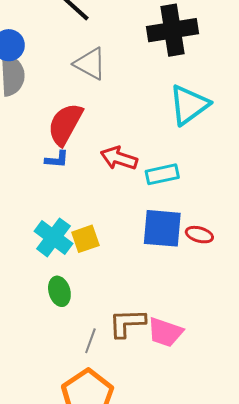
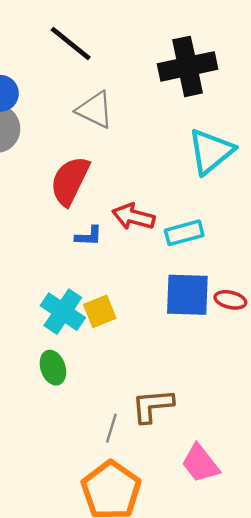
blue L-shape: (57, 159) -> (89, 236), moved
green ellipse: (59, 291) -> (53, 368), moved
pink trapezoid: (165, 332) -> (200, 463), moved, turned 36

